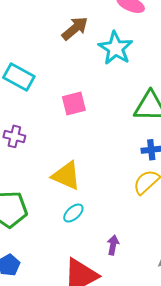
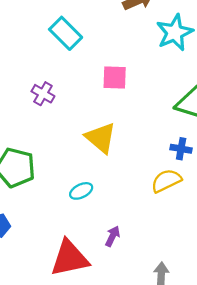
yellow triangle: (66, 176) -> (101, 138), moved

